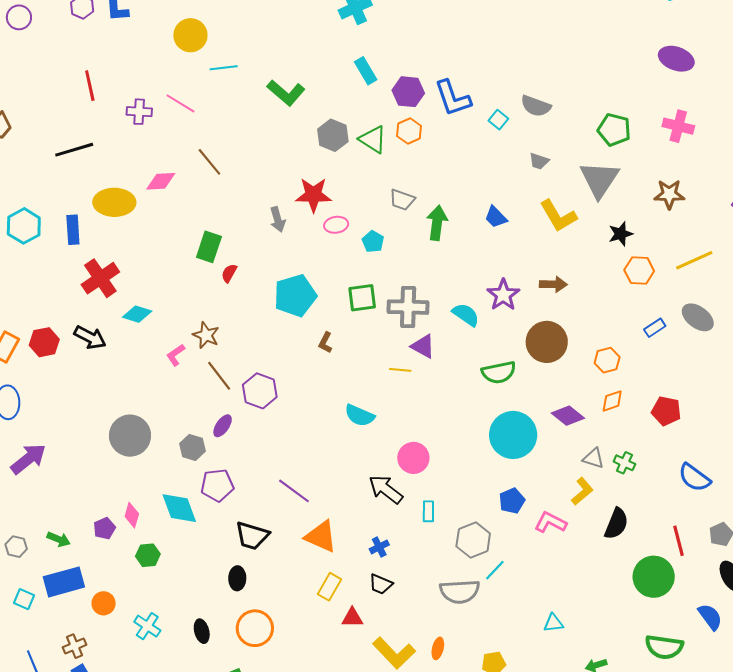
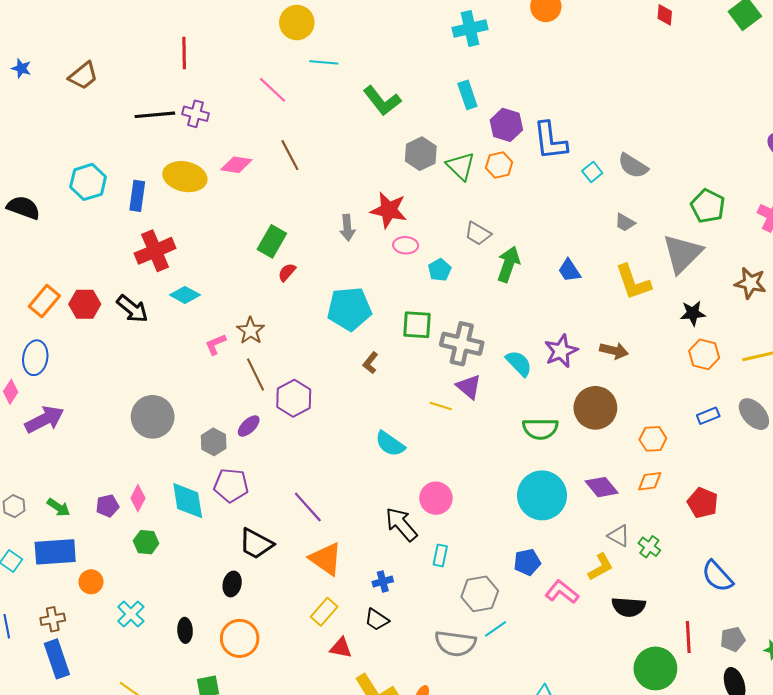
purple cross: (139, 112) -> (195, 114), moved
black semicircle: (616, 524) -> (629, 607), turned 60

